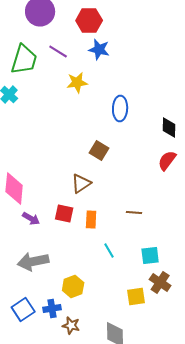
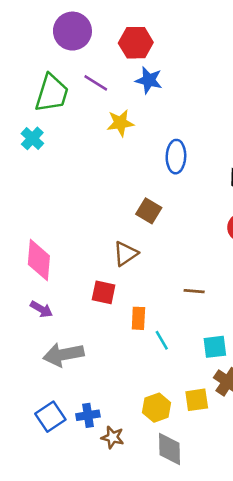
purple arrow: (31, 218) -> (41, 309), moved
orange rectangle: (91, 220) -> (138, 318), moved
yellow hexagon: (73, 286) -> (157, 408), moved

